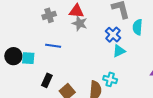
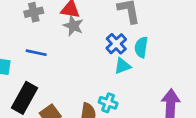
cyan semicircle: (138, 27) -> (141, 47), moved
black rectangle: (47, 80) -> (25, 98), size x1.6

